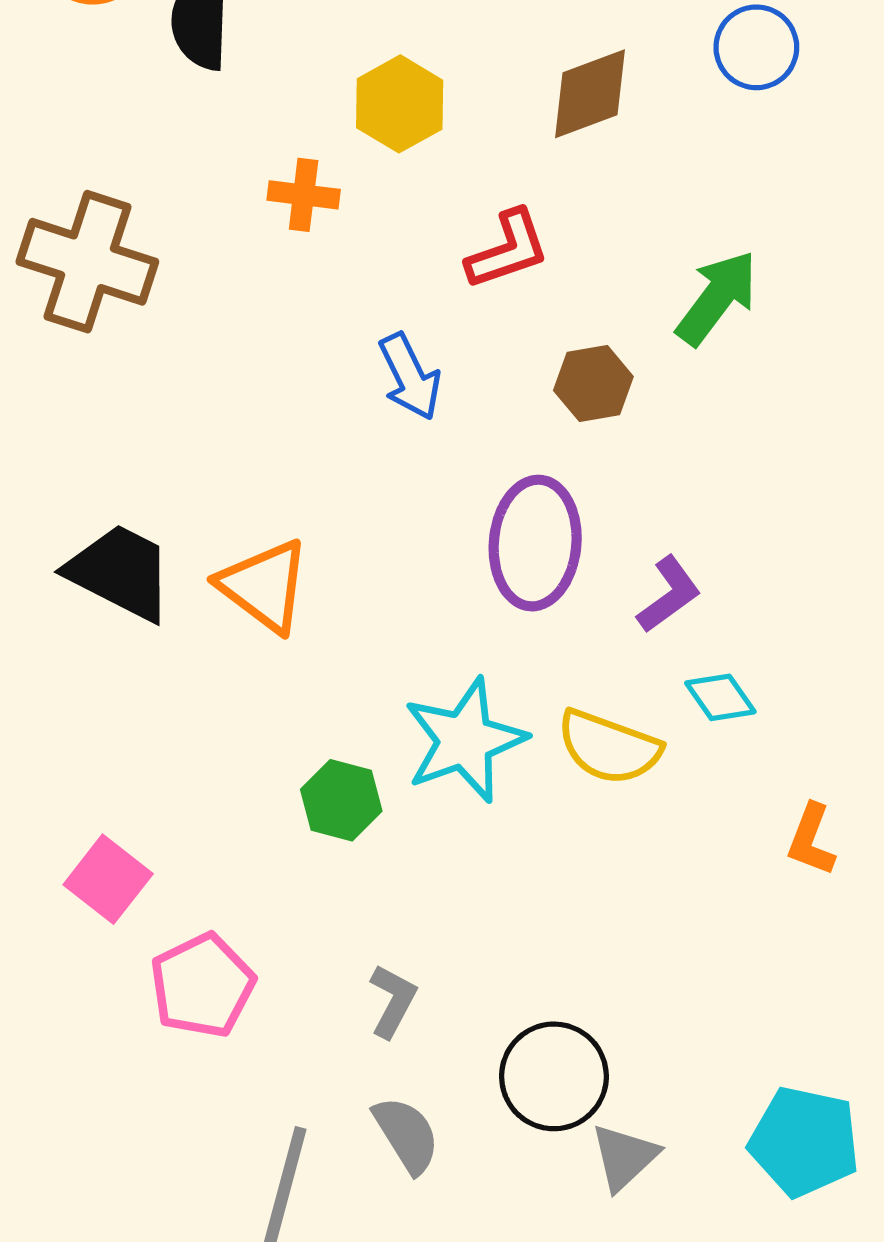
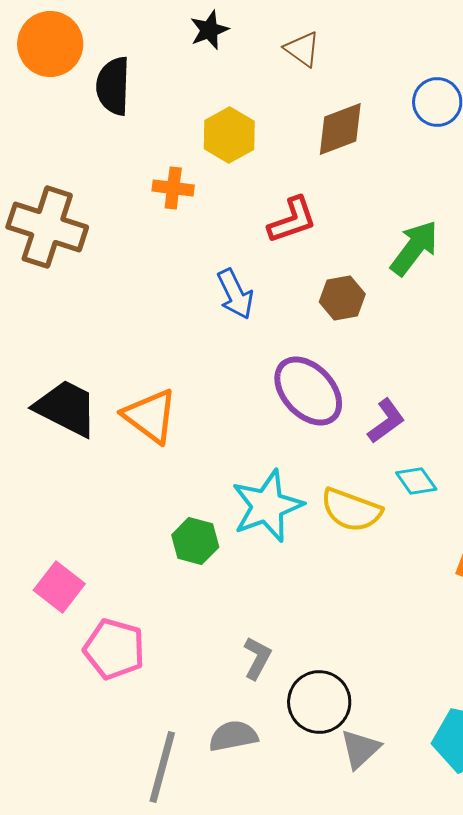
purple ellipse: (535, 543) -> (308, 391), turned -48
pink pentagon: (202, 986) -> (114, 649), turned -30
gray L-shape: (393, 1001) -> (257, 658), moved
gray semicircle: (406, 1135) -> (233, 736), turned -69

